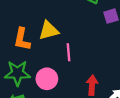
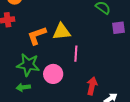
orange L-shape: (22, 39) -> (37, 36), turned 50

